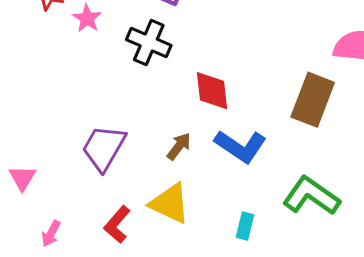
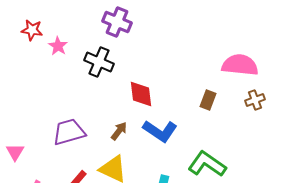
brown rectangle: (313, 100) -> (208, 100), size x0.6
purple trapezoid: (104, 148) -> (69, 132), turned 44

